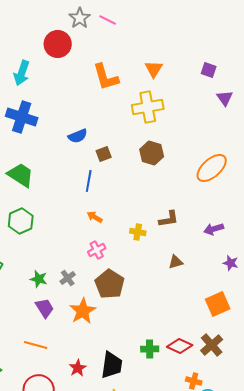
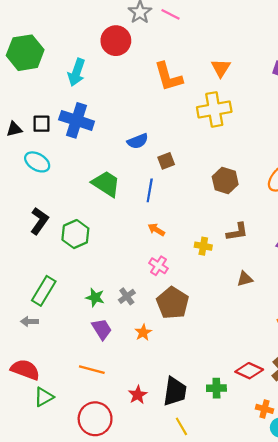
brown hexagon: (152, 153) -> (225, 181), moved
green trapezoid: (21, 175) -> (106, 184), moved
pink cross: (97, 250) -> (158, 266), turned -30
orange star: (83, 311) -> (143, 332), size x0.6
green cross: (150, 349) -> (216, 388), moved

